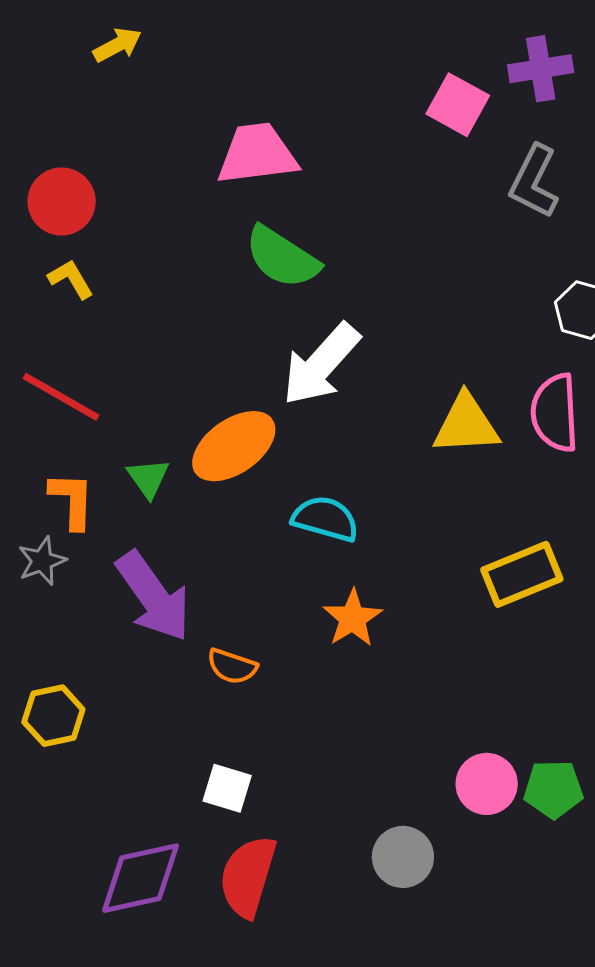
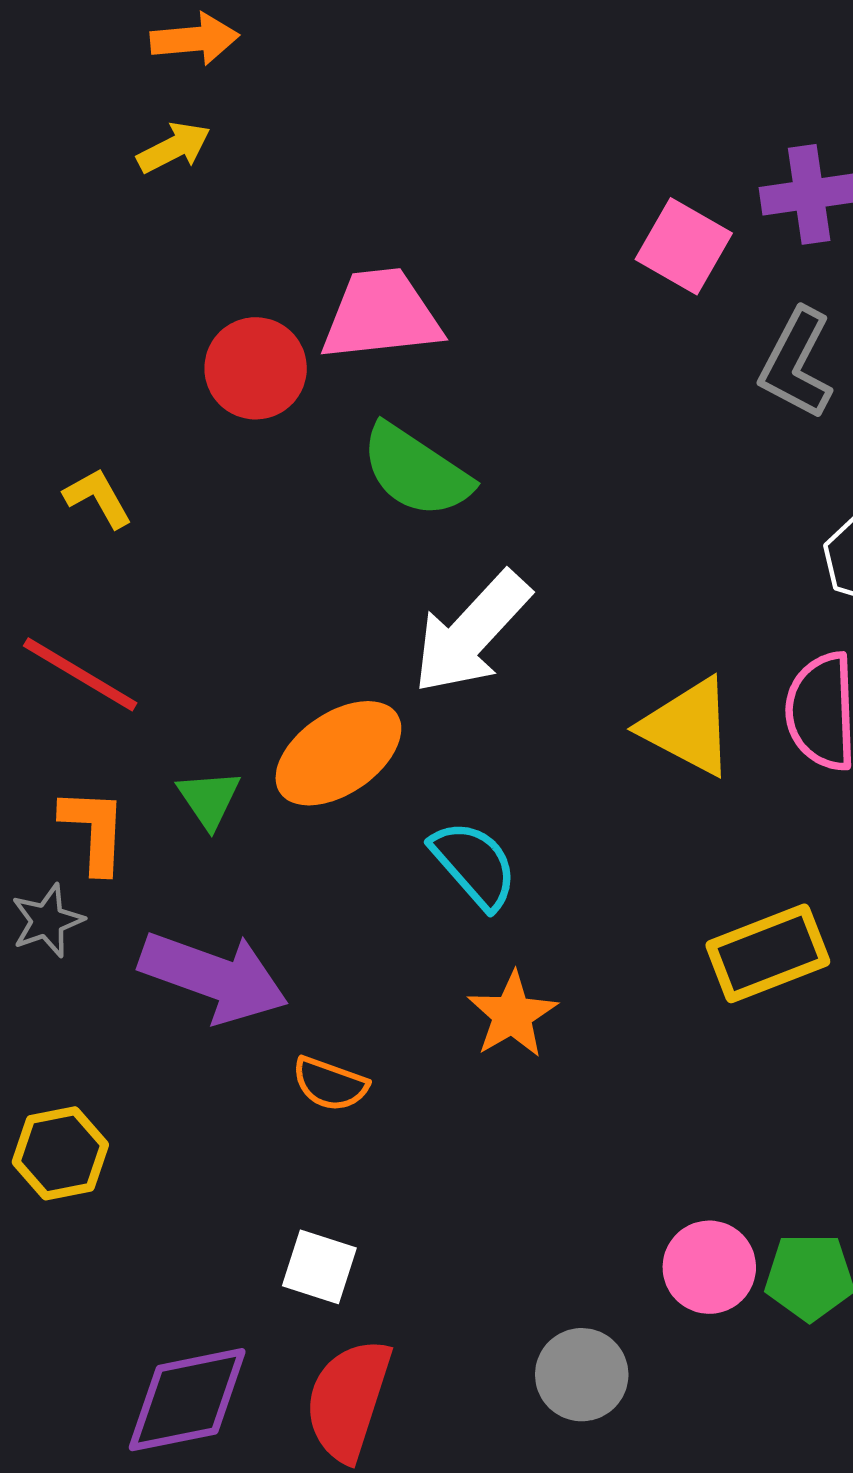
red circle: (62, 201) -> (256, 368), moved
yellow triangle: (466, 424) -> (688, 727), turned 30
cyan semicircle: (325, 519) -> (474, 865), turned 32
purple arrow: (153, 596) -> (214, 977), turned -36

